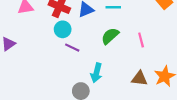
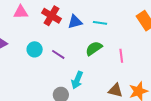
cyan circle: (63, 29) -> (35, 49), moved

